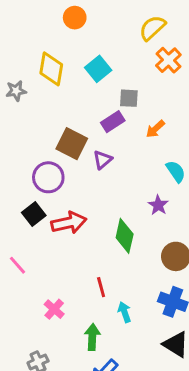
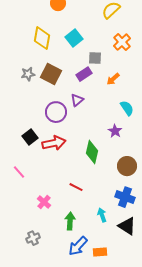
orange cross: (168, 60) -> (122, 42), moved
gray star: (16, 91) -> (28, 74), moved
brown square: (72, 144) -> (51, 74), moved
purple circle: (48, 177) -> (56, 112), moved
red line: (101, 287) -> (76, 187), turned -48
cyan arrow: (125, 312) -> (102, 215), moved

